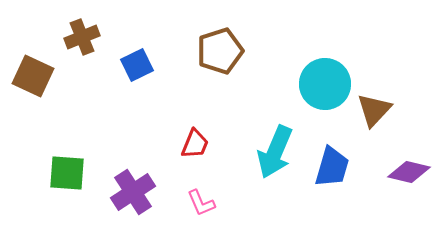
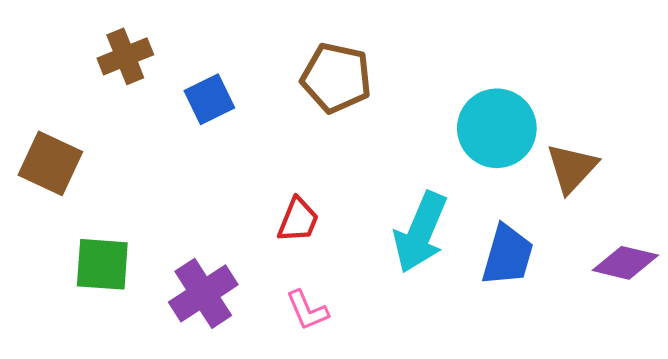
brown pentagon: (220, 51) -> (336, 78), turned 30
brown square: (33, 76) -> (50, 163), moved

